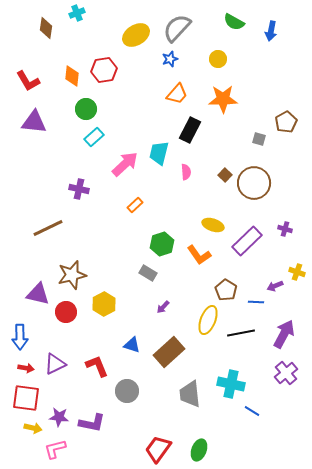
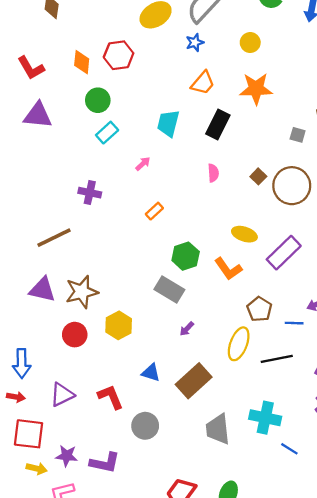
cyan trapezoid: (159, 153) -> (168, 123), moved
pink arrow: (125, 164) -> (143, 164), size x0.5
gray rectangle: (148, 273) -> (169, 290), size x1.4
purple triangle: (38, 294) -> (42, 290), moved
red arrow: (26, 368) -> (16, 397), moved

